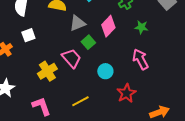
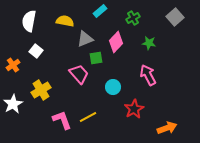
white square: (28, 35) -> (36, 51), turned -32
green square: (88, 42) -> (96, 58), turned 32
yellow cross: (47, 71) -> (41, 90), moved
pink L-shape: (41, 106) -> (62, 120), moved

